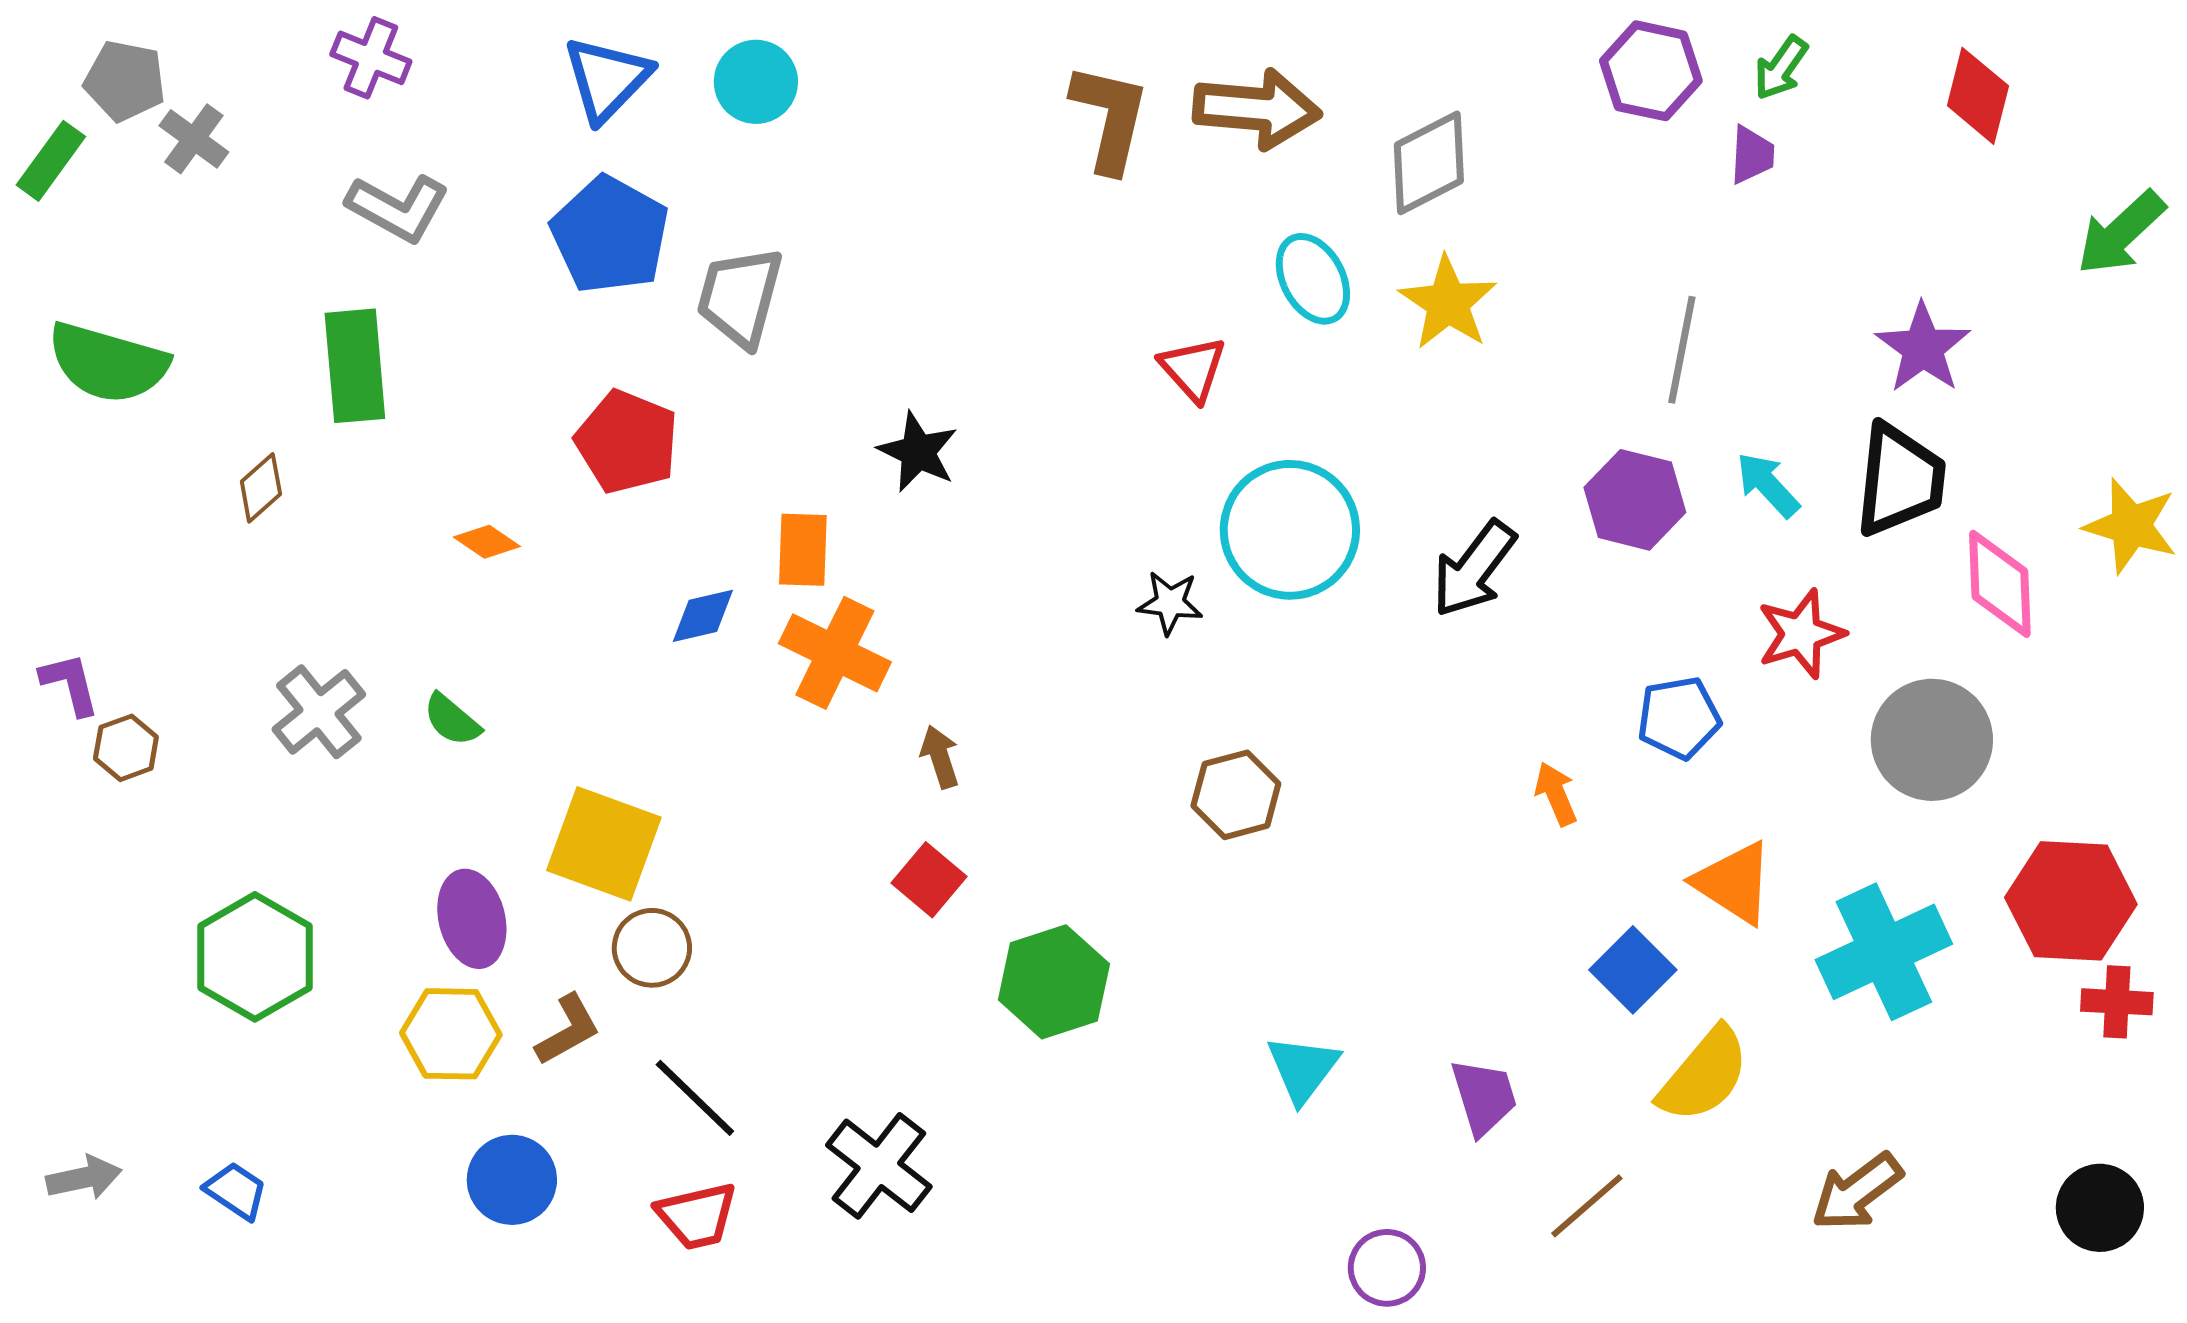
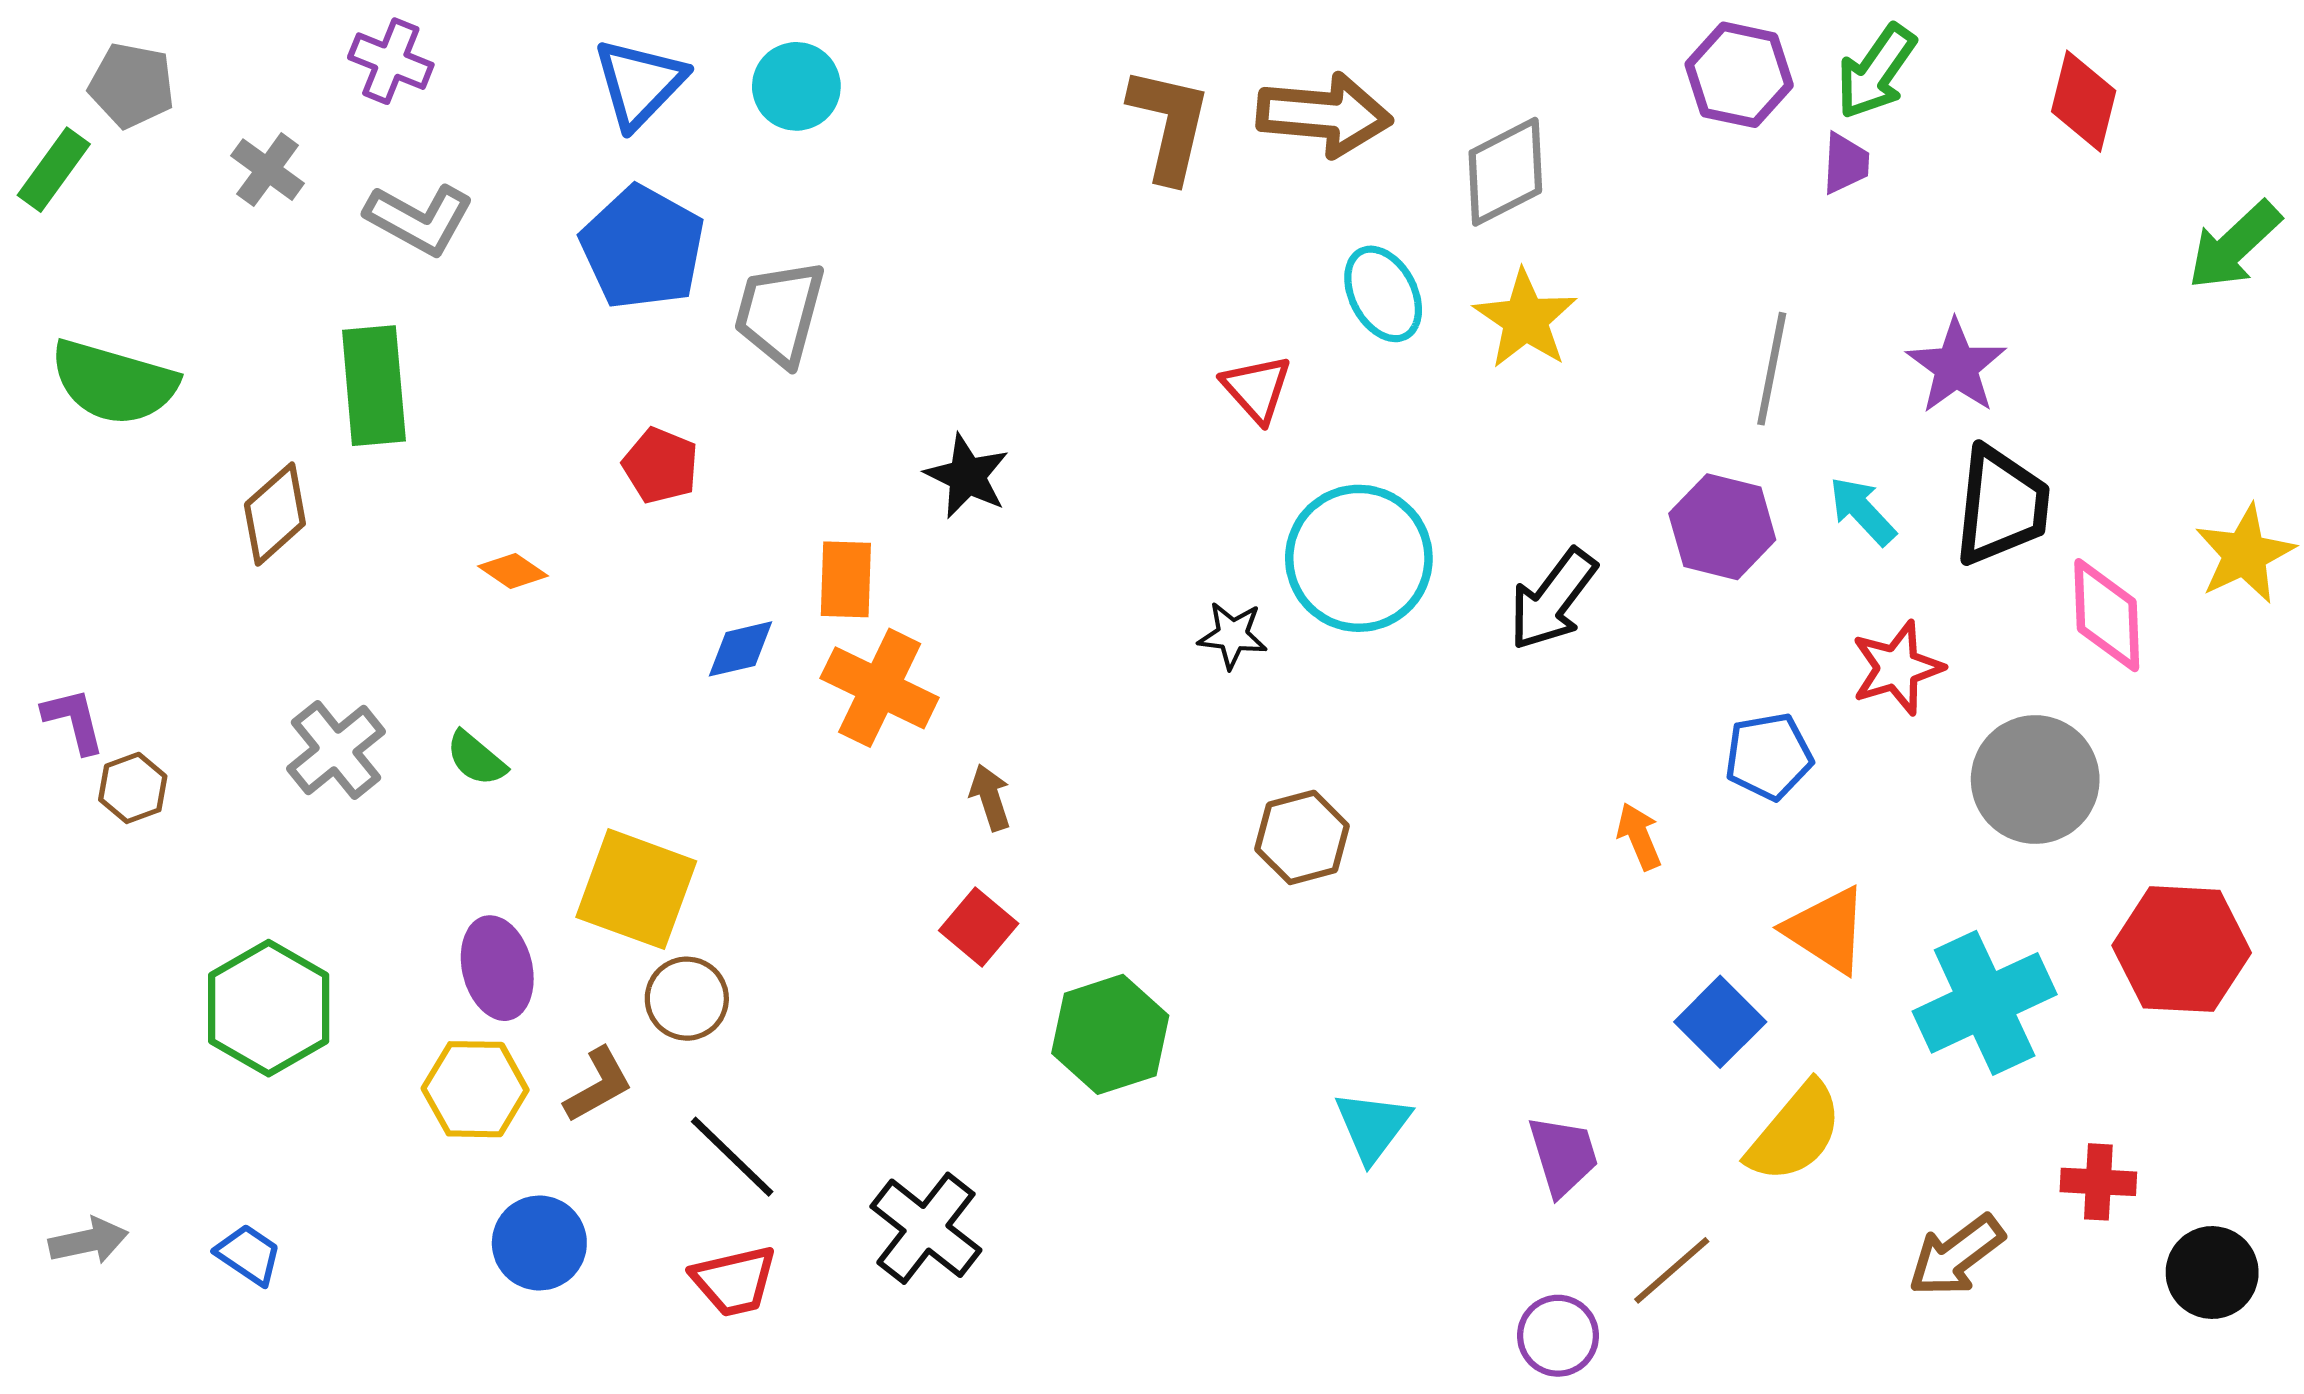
green arrow: (1781, 68) -> (1876, 72), size x1.4
gray cross: (194, 139) -> (268, 170), moved
purple star: (1923, 348) -> (1956, 367), moved
red pentagon: (627, 442) -> (660, 466), size x0.7
brown diamond: (261, 488) -> (275, 514), size x1.4
yellow star: (2131, 526) -> (2245, 554), turned 30
red cross: (2117, 1002) -> (2098, 1182), moved
purple circle: (1387, 1268) -> (1558, 1336), moved

